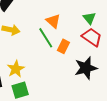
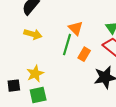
green line: (46, 38) -> (67, 45), turned 45

